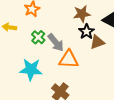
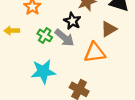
black star: (87, 32) -> (72, 21), moved
orange triangle: (69, 59) -> (95, 53), moved

